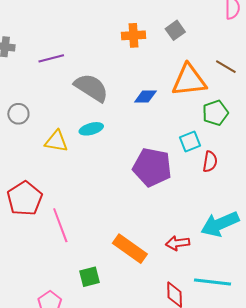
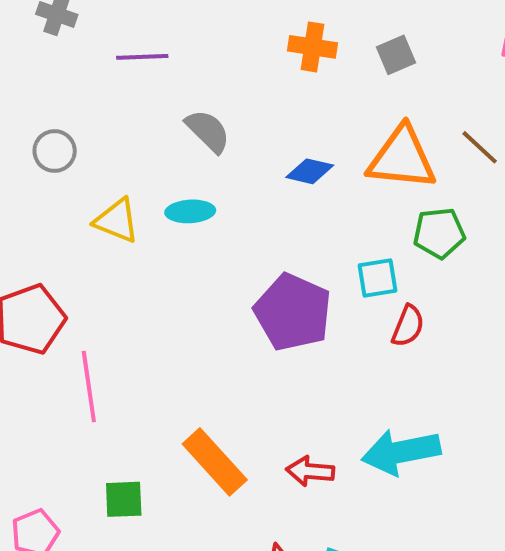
gray semicircle: (91, 88) -> (208, 131), size x0.7

